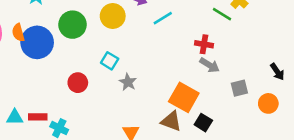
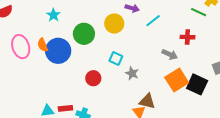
gray arrow: (210, 65) -> (170, 54), moved
orange square: (184, 97) -> (177, 80), turned 35
brown triangle: (171, 121) -> (147, 101), moved
black square: (203, 123) -> (197, 84), moved, size x1.5

